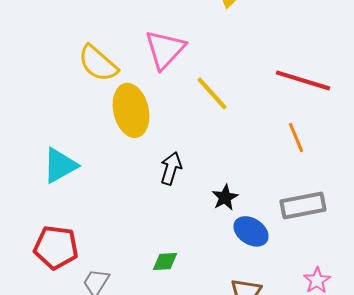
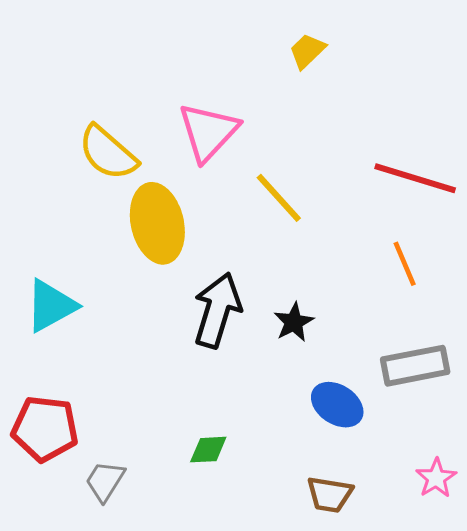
black arrow: (171, 168) -> (217, 310), size x1.5
black star: (225, 197) -> (294, 322), moved

